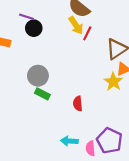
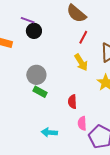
yellow arrow: (76, 25) -> (81, 62), moved
cyan arrow: (69, 141) -> (49, 132), moved
pink semicircle: (90, 148) -> (82, 123), moved

